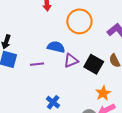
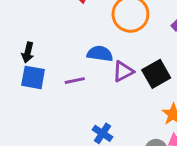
black square: (94, 64) -> (156, 74), turned 36

